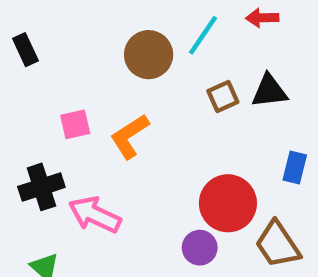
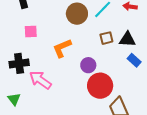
pink square: (75, 124) -> (31, 32), moved
blue rectangle: (295, 167) -> (134, 60), moved, turned -72
purple circle: (200, 248) -> (88, 65), moved

